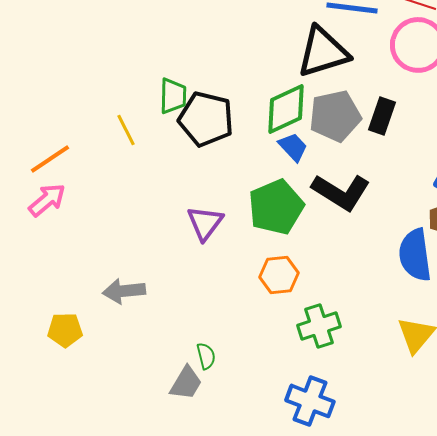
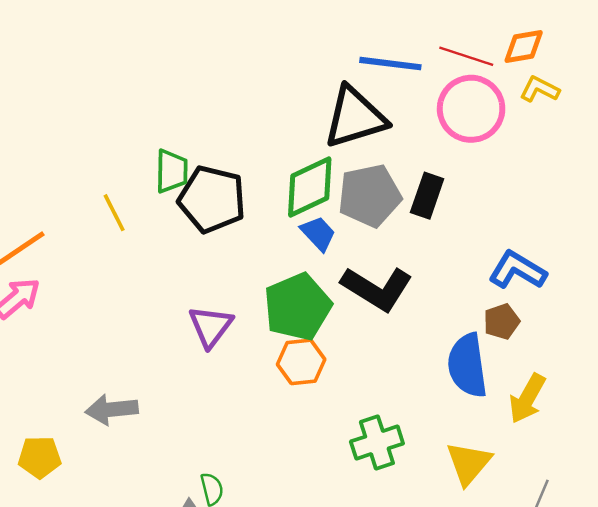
orange hexagon: (279, 275) -> (301, 362), moved
green cross: (319, 326) -> (377, 443), moved

